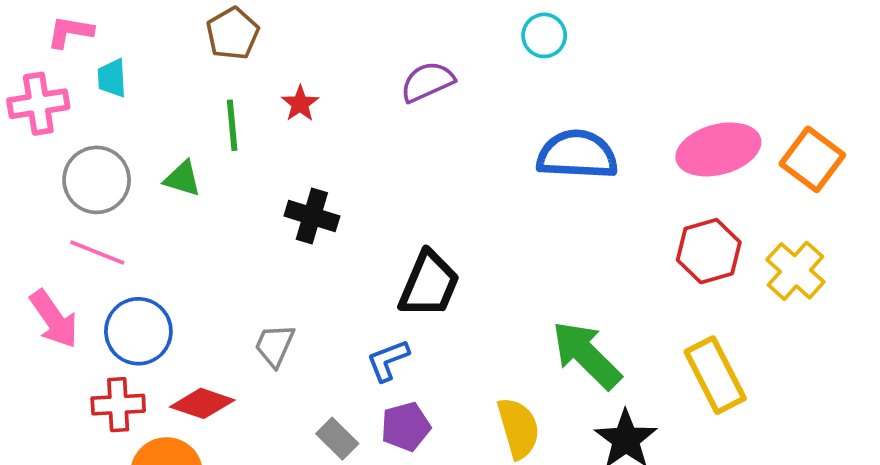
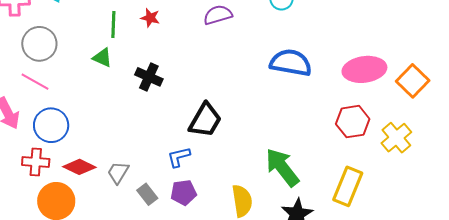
red star: (300, 104) -> (150, 18), turned -30
green triangle: (183, 179) -> (102, 58), moved
gray trapezoid: (275, 345) -> (118, 173), moved
yellow rectangle: (715, 375) -> (348, 186), turned 42

